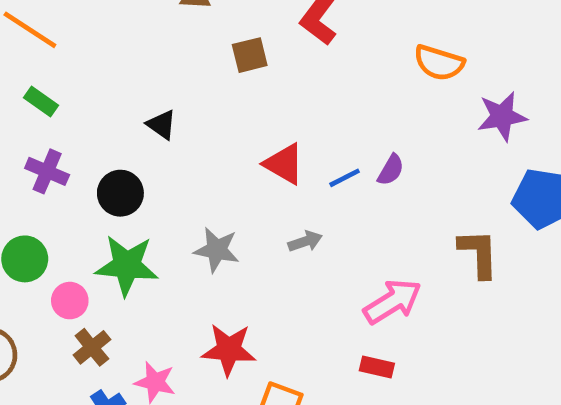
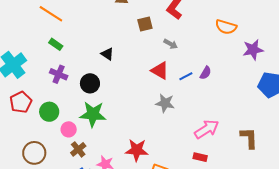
gray arrow: (305, 241) -> (171, 44), moved, turned 48
gray star: (217, 250) -> (165, 103), moved
brown L-shape: (479, 253) -> (249, 138), moved

